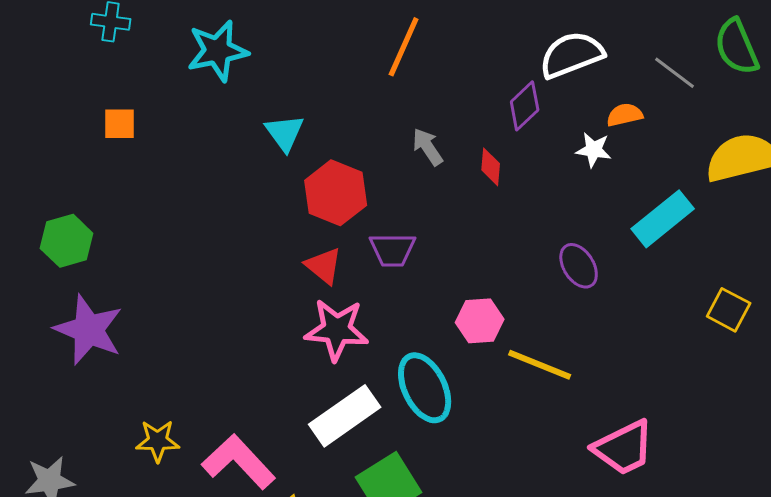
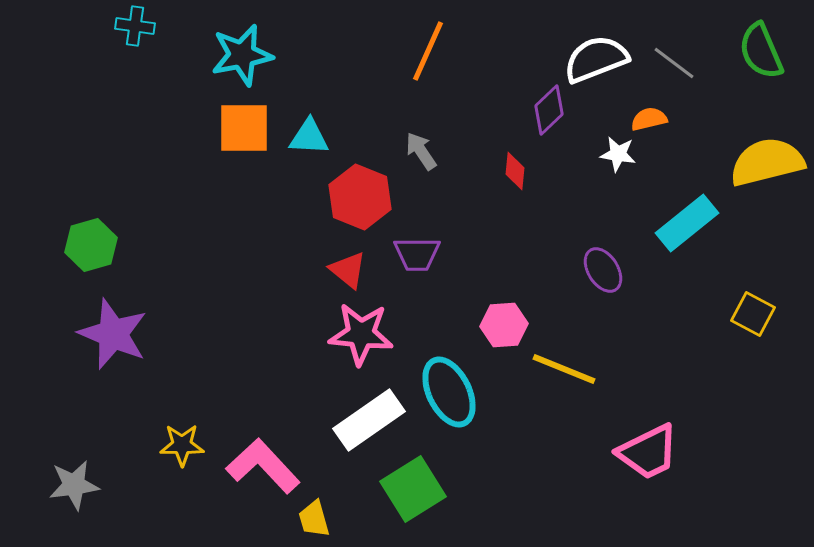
gray line: (675, 73) -> (674, 63), moved
orange square: (120, 124) -> (244, 128), moved, size x1.6
cyan triangle: (285, 133) -> (309, 137), turned -51
gray arrow: (428, 147) -> (421, 151), moved

